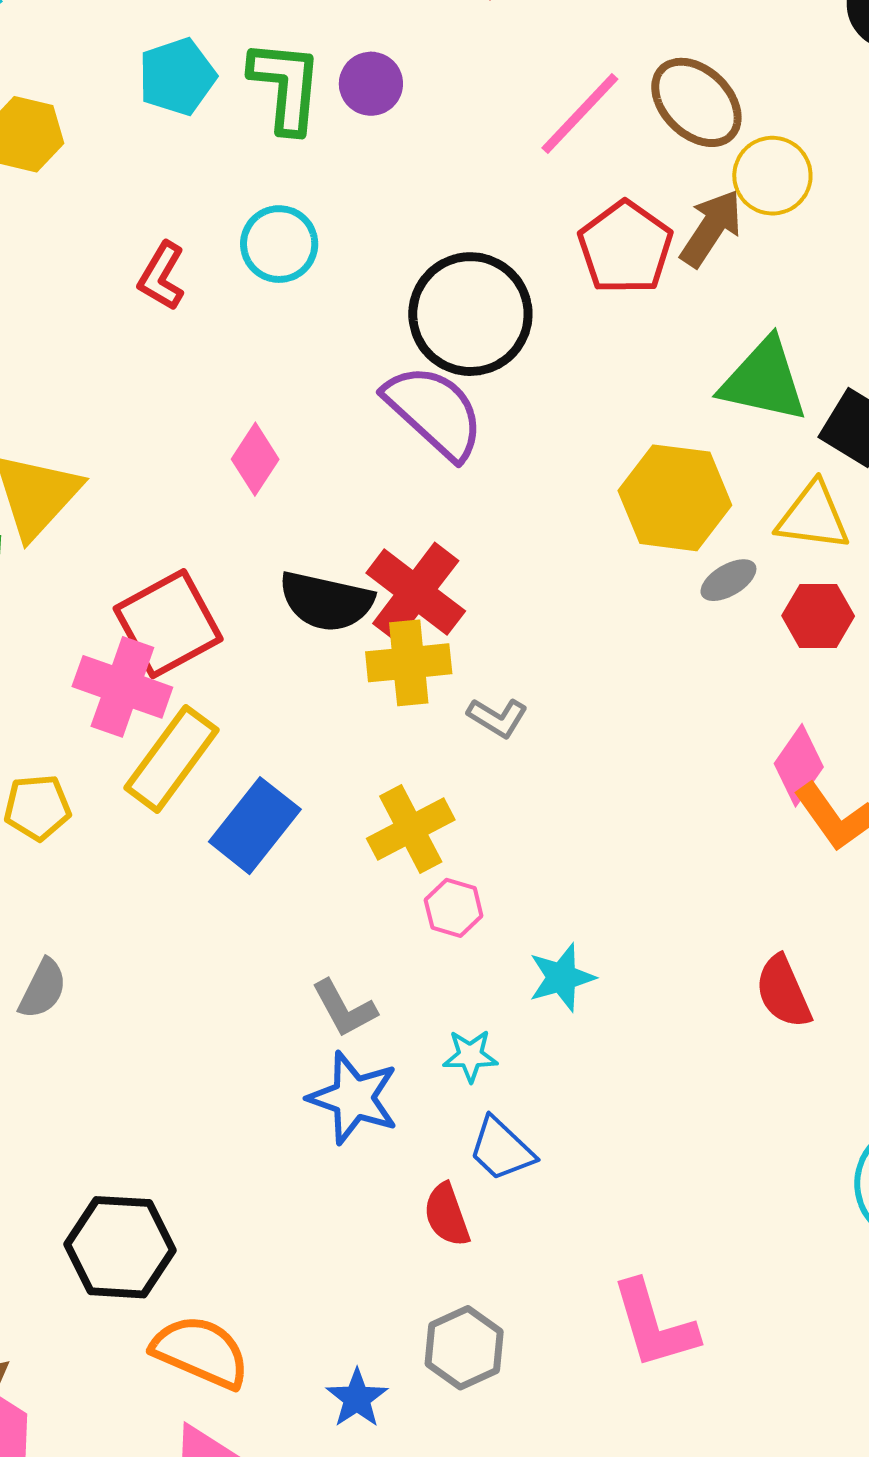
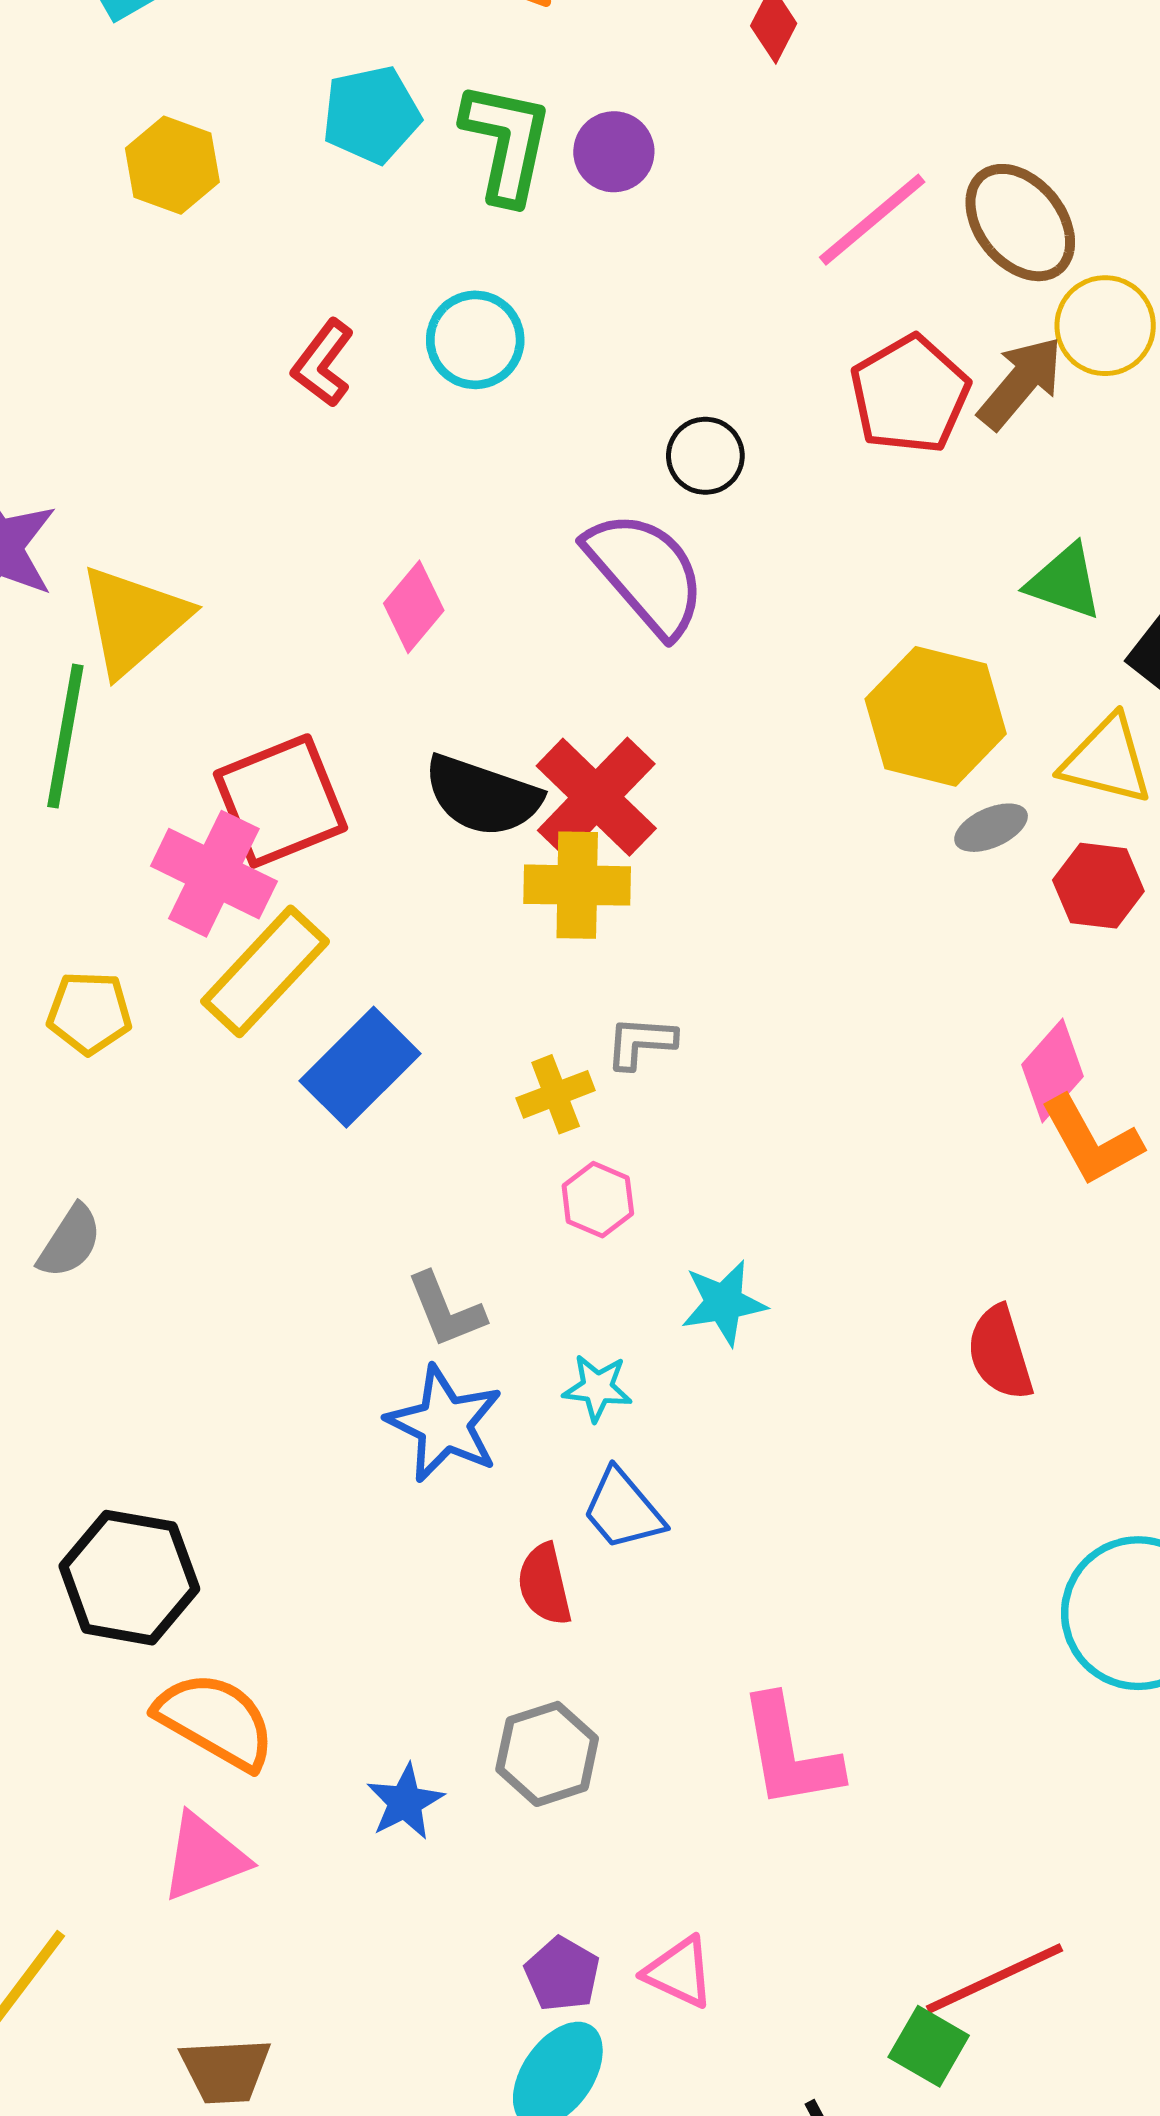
black circle: (470, 314) -> (705, 456), size x0.5
green triangle: (764, 380) -> (1065, 582), size x0.7
gray L-shape: (498, 718) -> (641, 1042), moved, turned 146
yellow cross: (411, 829) -> (556, 1094), size x0.7

